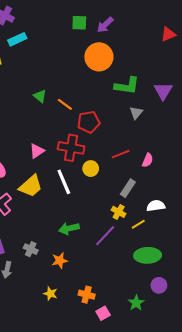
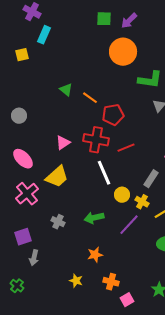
cyan rectangle: (17, 39) -> (44, 35), turned -42
red line: (121, 154) -> (126, 148), moved
yellow circle: (91, 169) -> (122, 195), moved
white line: (64, 182) -> (104, 173), moved
gray cross: (31, 249) -> (58, 222), moved
orange star: (60, 261) -> (95, 255), moved

